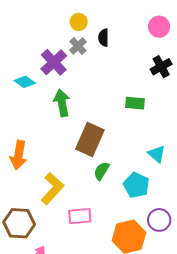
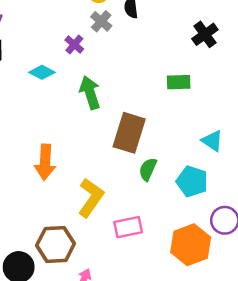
purple cross: (54, 62) -> (74, 44), size x0.6

